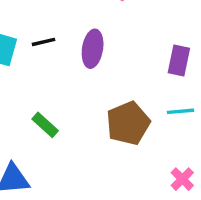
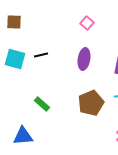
purple ellipse: (93, 49) -> (84, 59), moved

